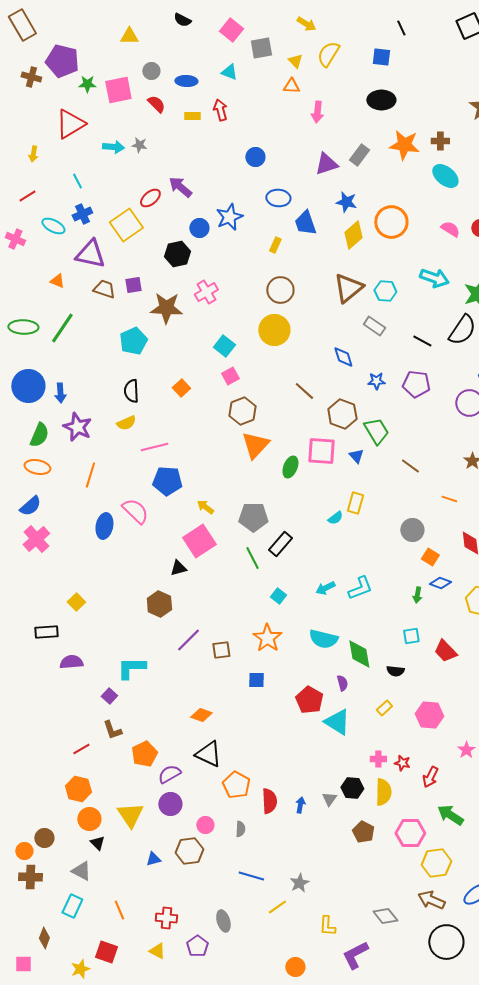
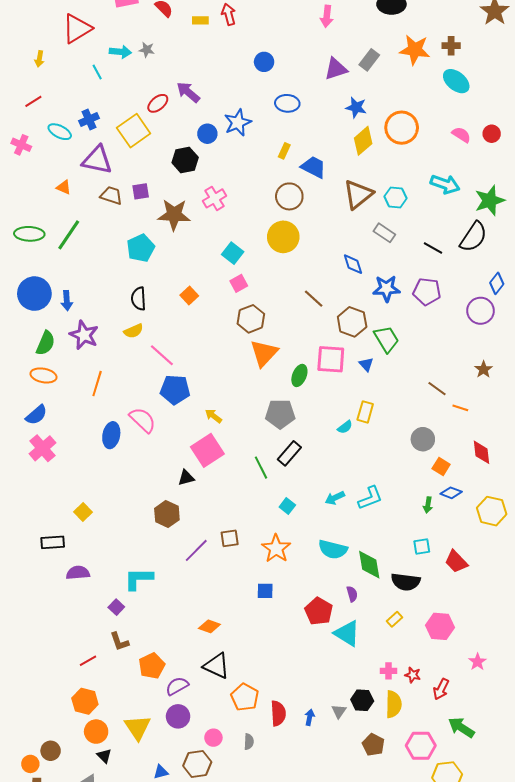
cyan line: (77, 181) -> (97, 72), moved
blue trapezoid: (305, 223) -> (314, 167), moved, turned 136
blue star: (376, 381) -> (386, 288), size x1.5
pink line: (154, 447) -> (162, 355), turned 56
brown line: (410, 466) -> (437, 389), moved
gray pentagon: (253, 517) -> (280, 414), moved
brown square: (221, 650) -> (230, 538), moved
black semicircle: (395, 671) -> (406, 582), size x1.6

